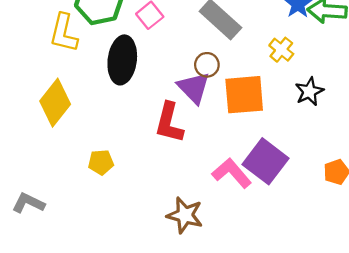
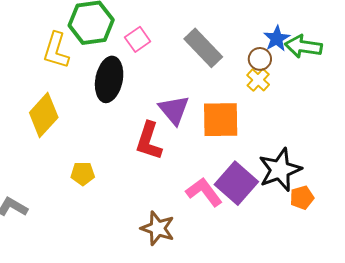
brown circle: (207, 65) -> (260, 59), moved
black star: (309, 92) -> (280, 170), moved, size x1.6

